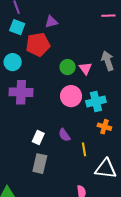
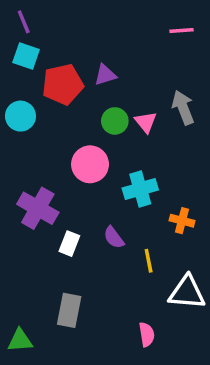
purple triangle: (51, 22) -> (105, 75), moved
purple cross: (21, 92) -> (38, 208), moved, turned 30
pink circle: (71, 96) -> (90, 164), moved
cyan cross: (96, 102) -> (140, 189), moved
gray rectangle: (40, 164) -> (69, 310), moved

